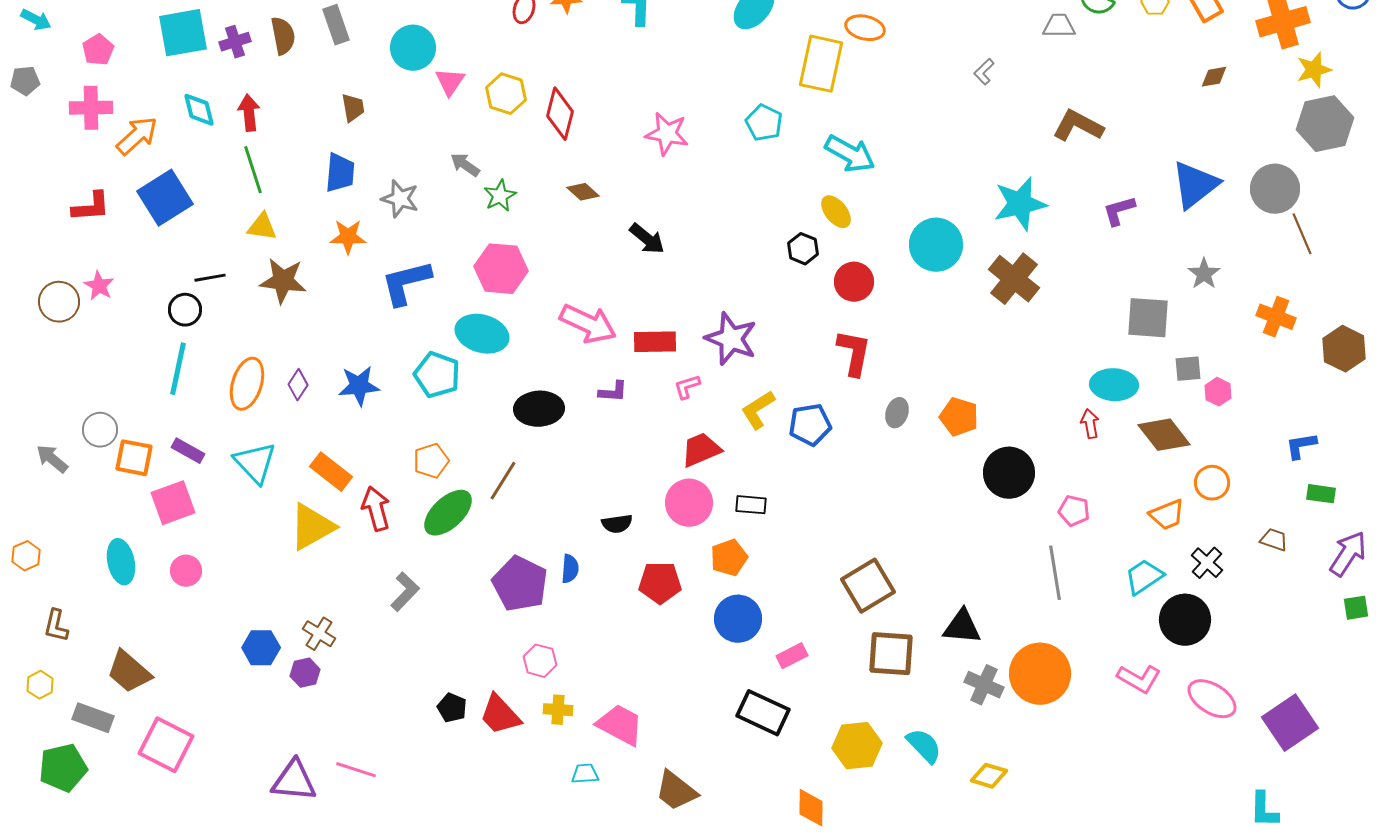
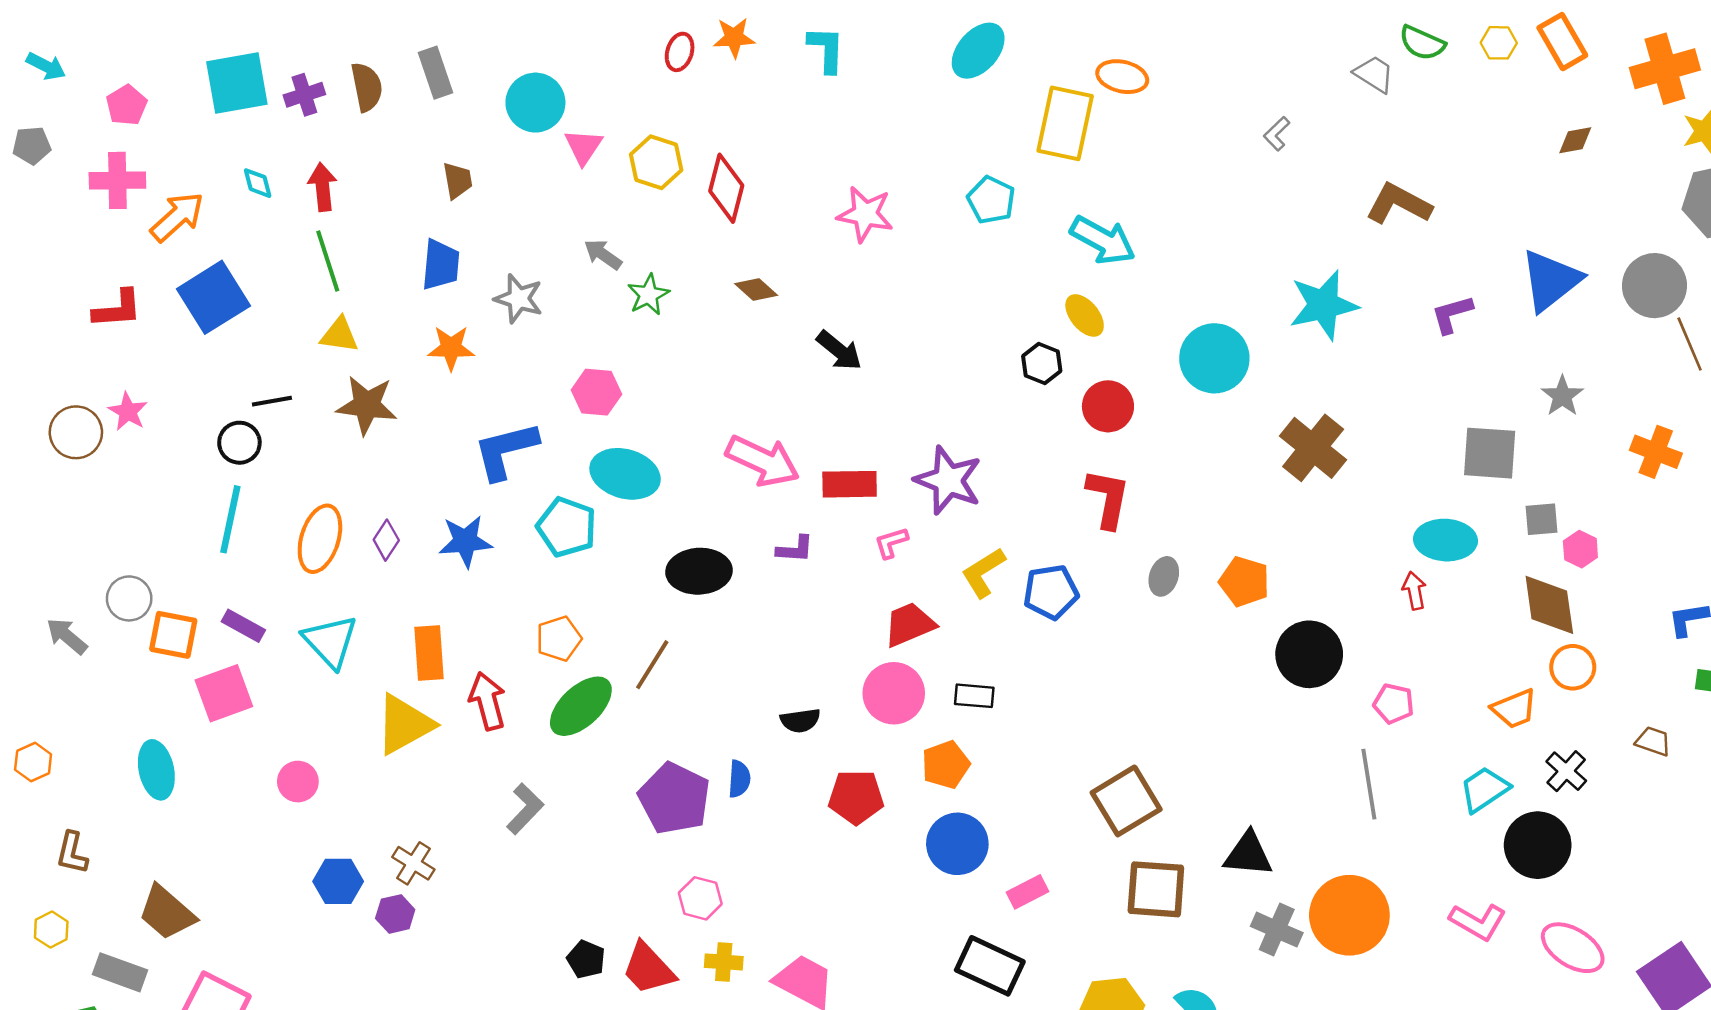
gray trapezoid: (1059, 26) -> (1374, 74), turned 32
cyan diamond: (199, 110) -> (258, 183), size x0.7
pink hexagon: (501, 269) -> (596, 392), moved, size x0.7
brown cross: (1014, 279) -> (1313, 448), moved
blue L-shape: (406, 283) -> (506, 450), moved
brown diamond: (1164, 435) -> (1549, 605), moved, turned 30
orange rectangle: (331, 472) -> (429, 653), turned 48
pink circle: (186, 571) -> (298, 782), moved

